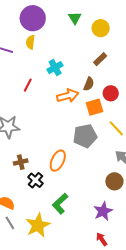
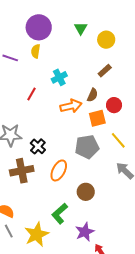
brown cross: (21, 162) -> (22, 171), size x1.6
black cross: (35, 180) -> (38, 146), moved
brown circle: (114, 181) -> (86, 192), moved
purple star: (103, 211) -> (85, 232), moved

